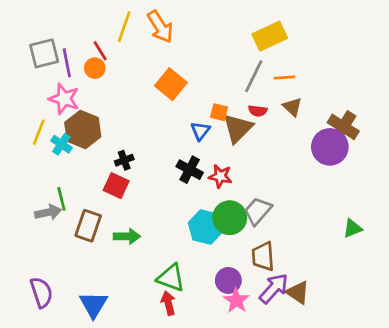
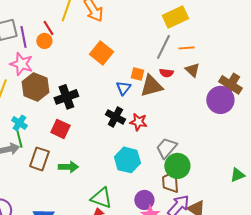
brown triangle: (238, 128) -> (151, 86), turned 30
cyan cross: (61, 144) -> (19, 123), moved
black cross: (124, 160) -> (66, 97), moved, size x1.6
green circle: (230, 218) -> (177, 166), moved
green triangle: (353, 228) -> (237, 175), moved

